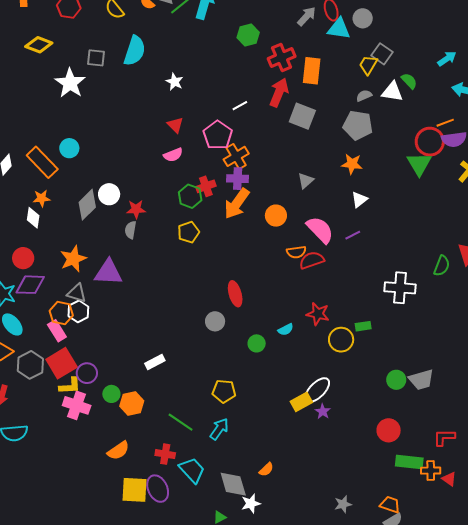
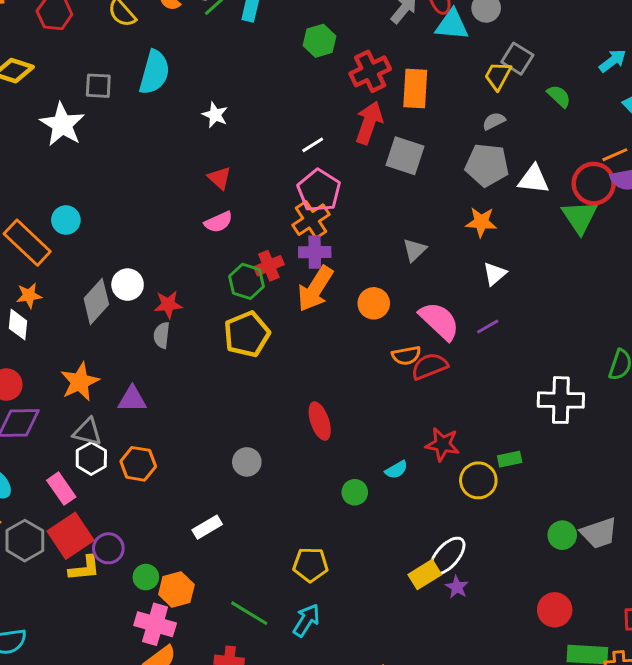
white triangle: (392, 92) -> (534, 179), moved
pink pentagon: (218, 135) -> (319, 191), moved
yellow pentagon: (189, 232) -> (247, 334), size x1.4
purple triangle: (108, 272) -> (132, 399), size x0.7
orange hexagon: (61, 313) -> (138, 464), moved
gray circle: (215, 321) -> (247, 462), moved
pink cross: (77, 405) -> (155, 624), moved

